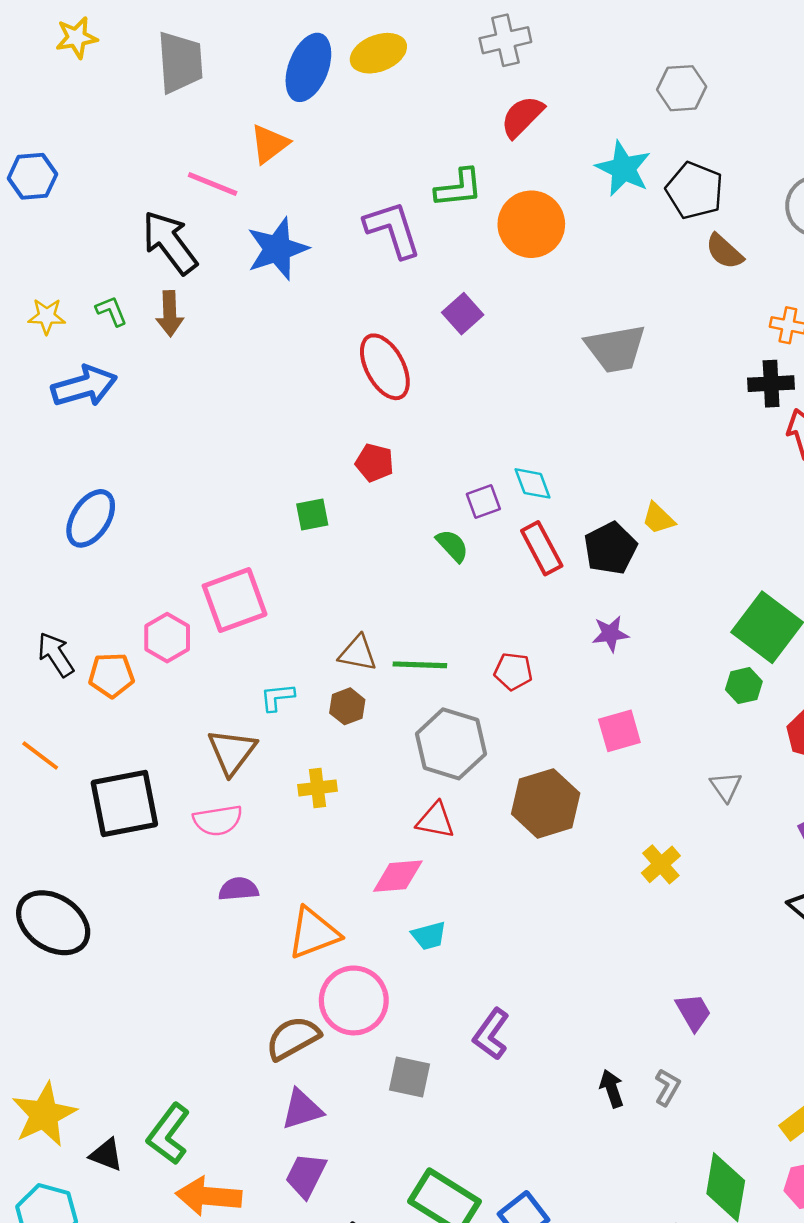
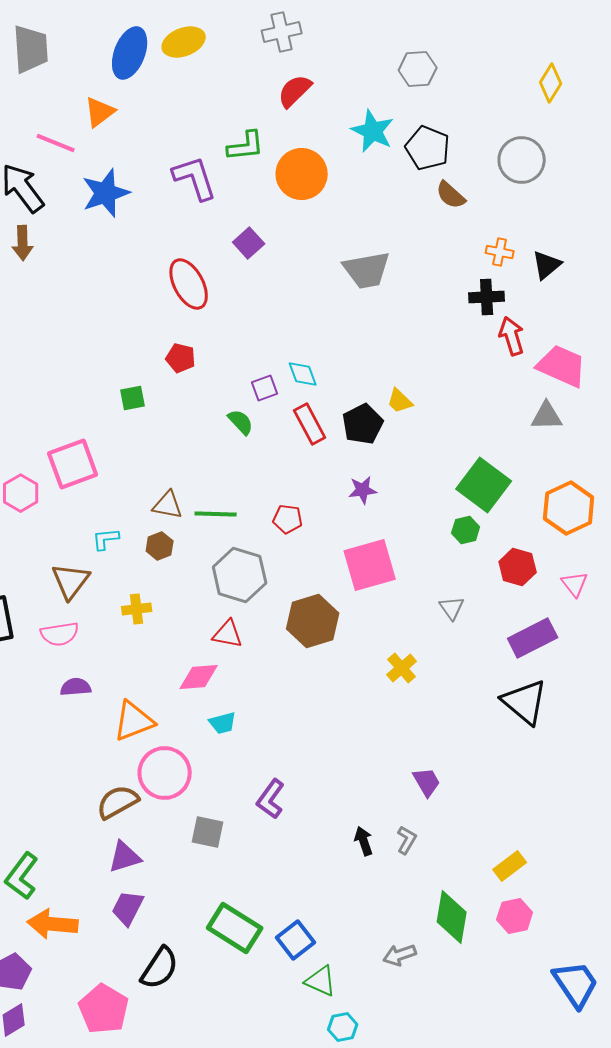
pink square: (619, 731) -> (370, 565), size x1.6

